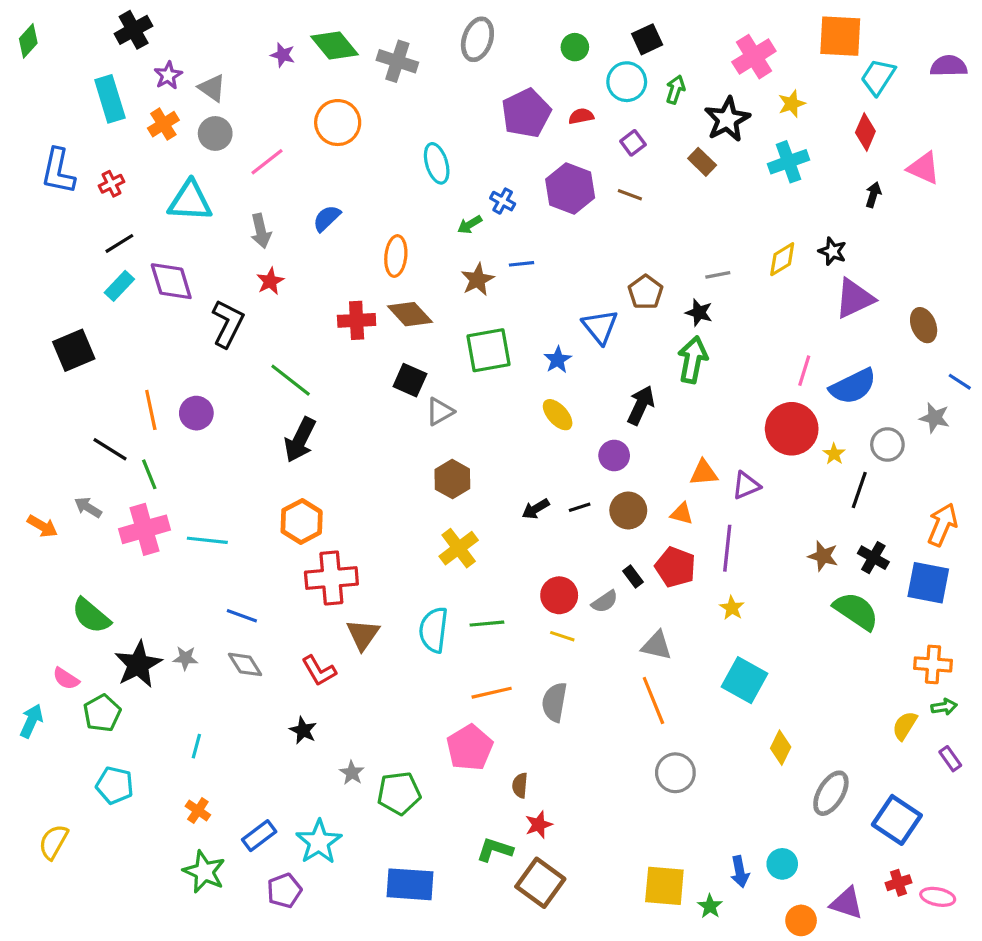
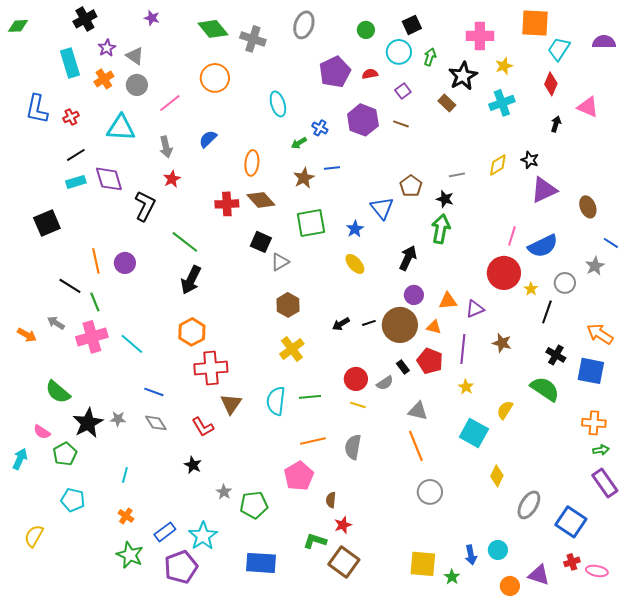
green diamond: (28, 41) -> (18, 26), turned 45
purple star: (283, 55) -> (152, 18), moved
pink cross: (754, 57) -> (480, 36), turned 32
cyan rectangle: (119, 286) -> (76, 182), turned 30
gray star: (935, 418) -> (595, 266), turned 30
purple circle: (614, 455) -> (414, 295), moved
brown circle: (628, 510) -> (400, 325), size x1.5
orange arrow: (942, 525) -> (600, 334), turned -80
cyan line: (207, 540) -> (132, 344), turned 35
brown star: (823, 556) -> (502, 343), moved
yellow semicircle: (905, 726) -> (505, 410), moved
purple rectangle: (950, 759) -> (605, 483), size x1.8
purple pentagon: (284, 891) -> (181, 567), size x1.5

